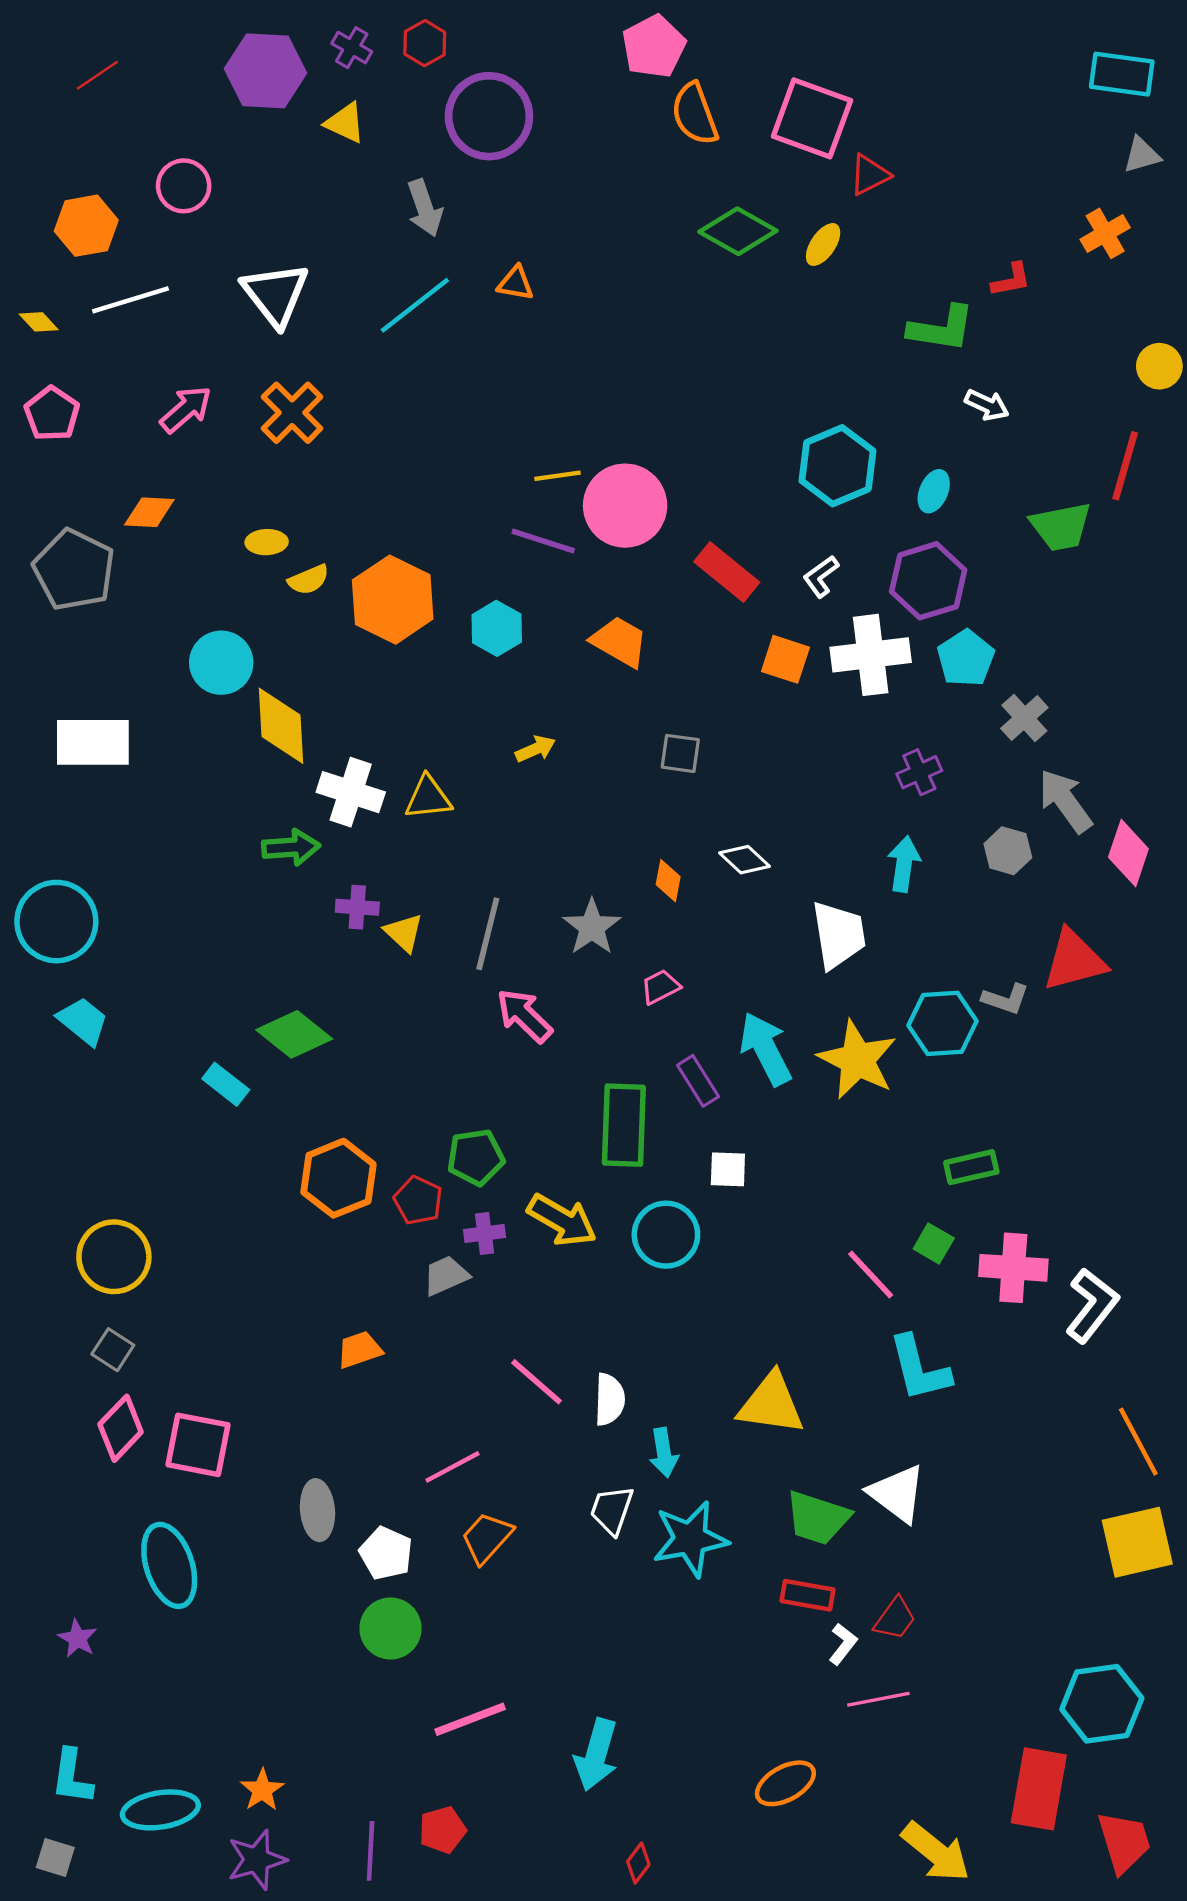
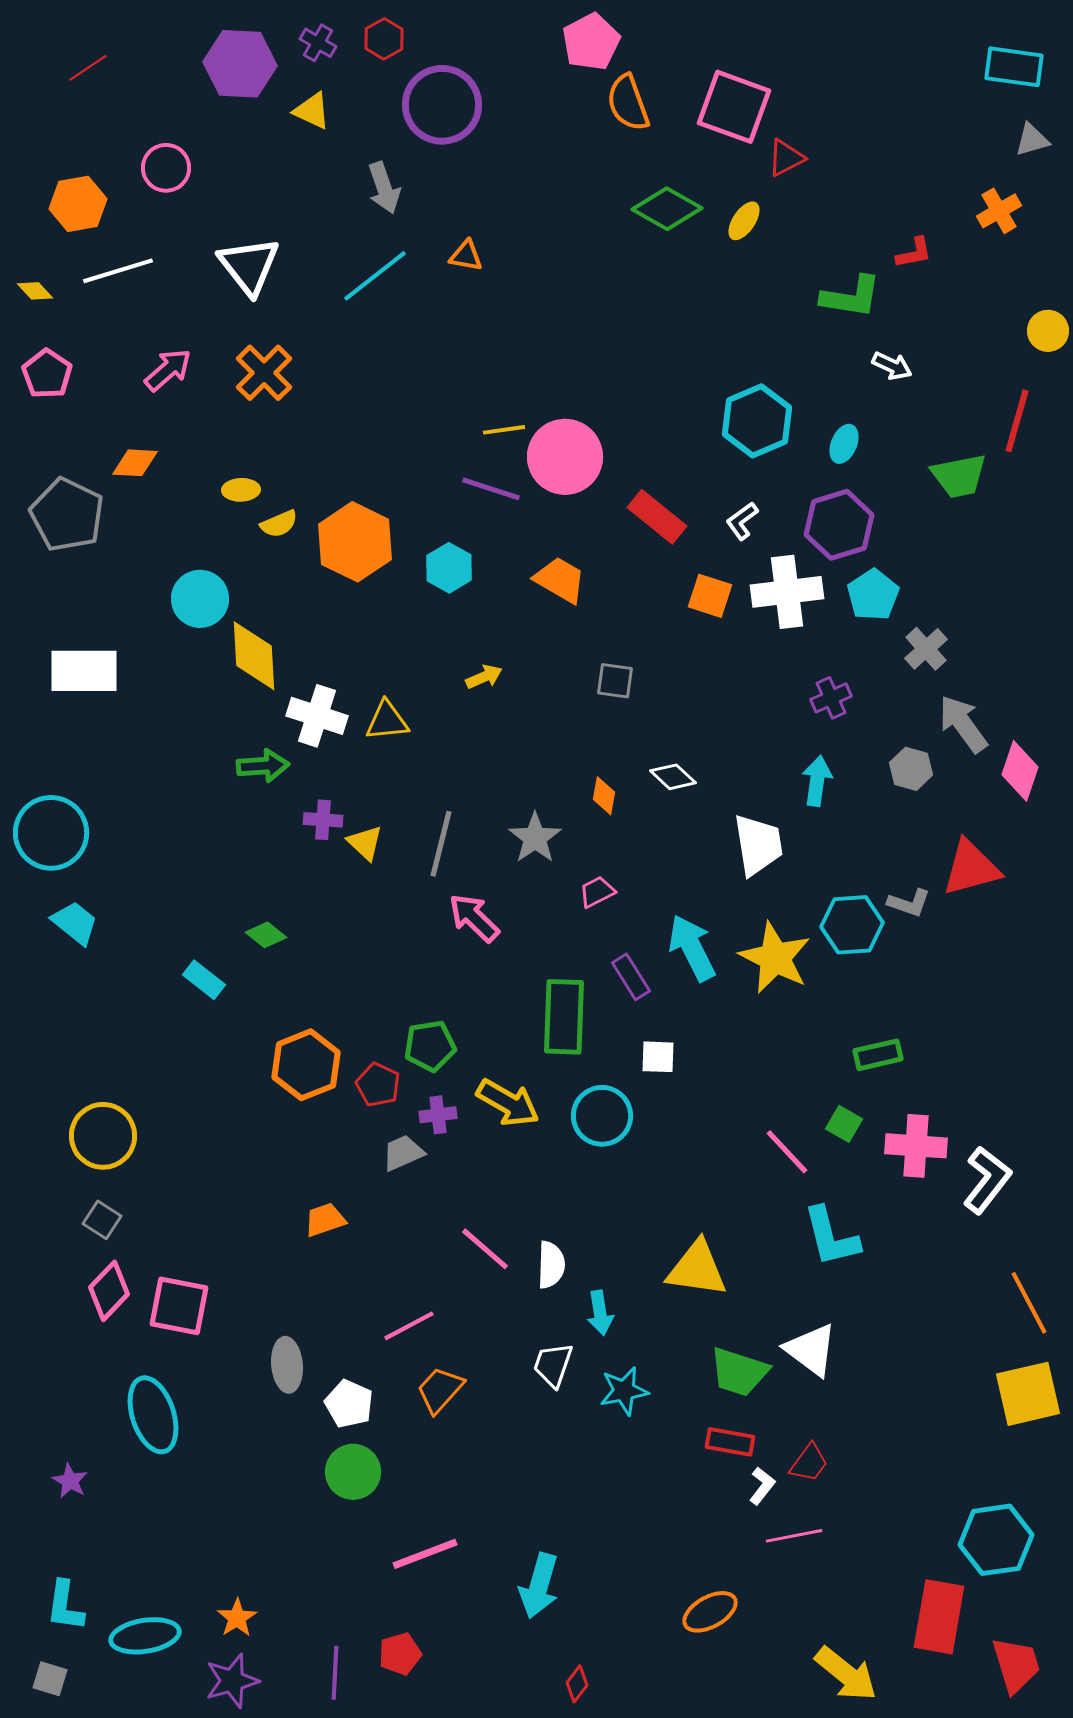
green diamond: (294, 1034) -> (266, 935), size x0.6
cyan star: (690, 1539) -> (624, 1391), size x0.7

